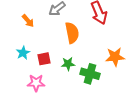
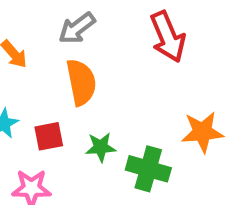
orange semicircle: (72, 33) -> (81, 82), moved

